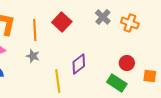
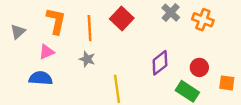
purple diamond: (79, 64) -> (160, 63), moved

